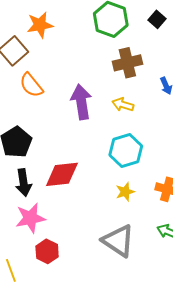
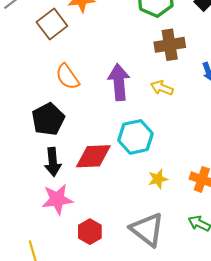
orange semicircle: (31, 85) -> (67, 77), moved
cyan hexagon: (126, 150) -> (135, 137), moved
red hexagon: (47, 251) -> (90, 232), moved

